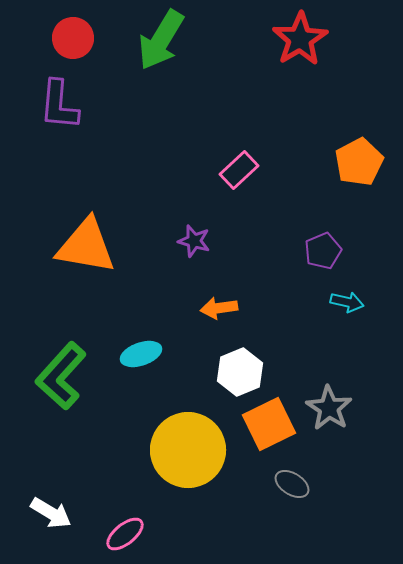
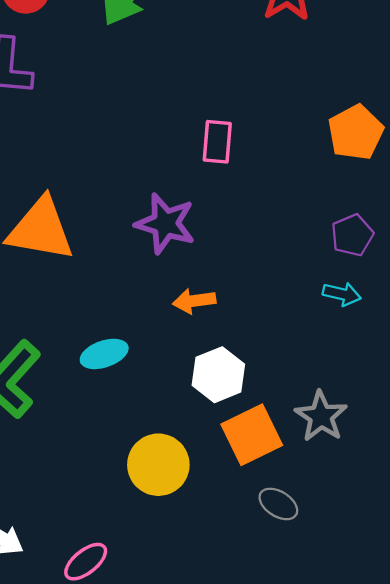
pink rectangle: (239, 170) -> (217, 142), turned -42
purple star: (194, 241) -> (165, 224), size x1.6
purple pentagon: (323, 251) -> (352, 235), moved
yellow circle: (188, 450) -> (158, 465), size x0.7

